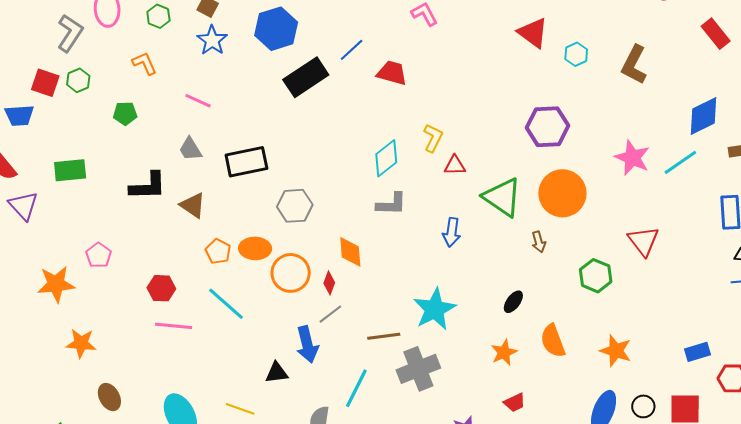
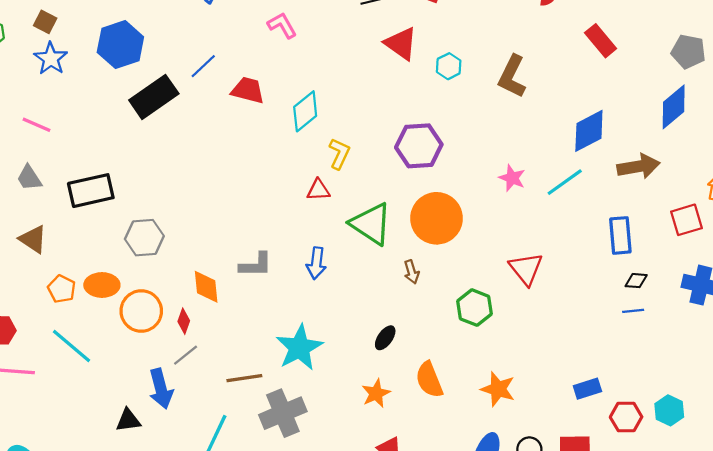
yellow L-shape: (433, 138) -> (339, 154), moved
cyan diamond: (386, 158) -> (305, 111), moved
pink star: (632, 158) -> (512, 178), size x0.7
gray L-shape: (391, 204) -> (256, 265), moved

